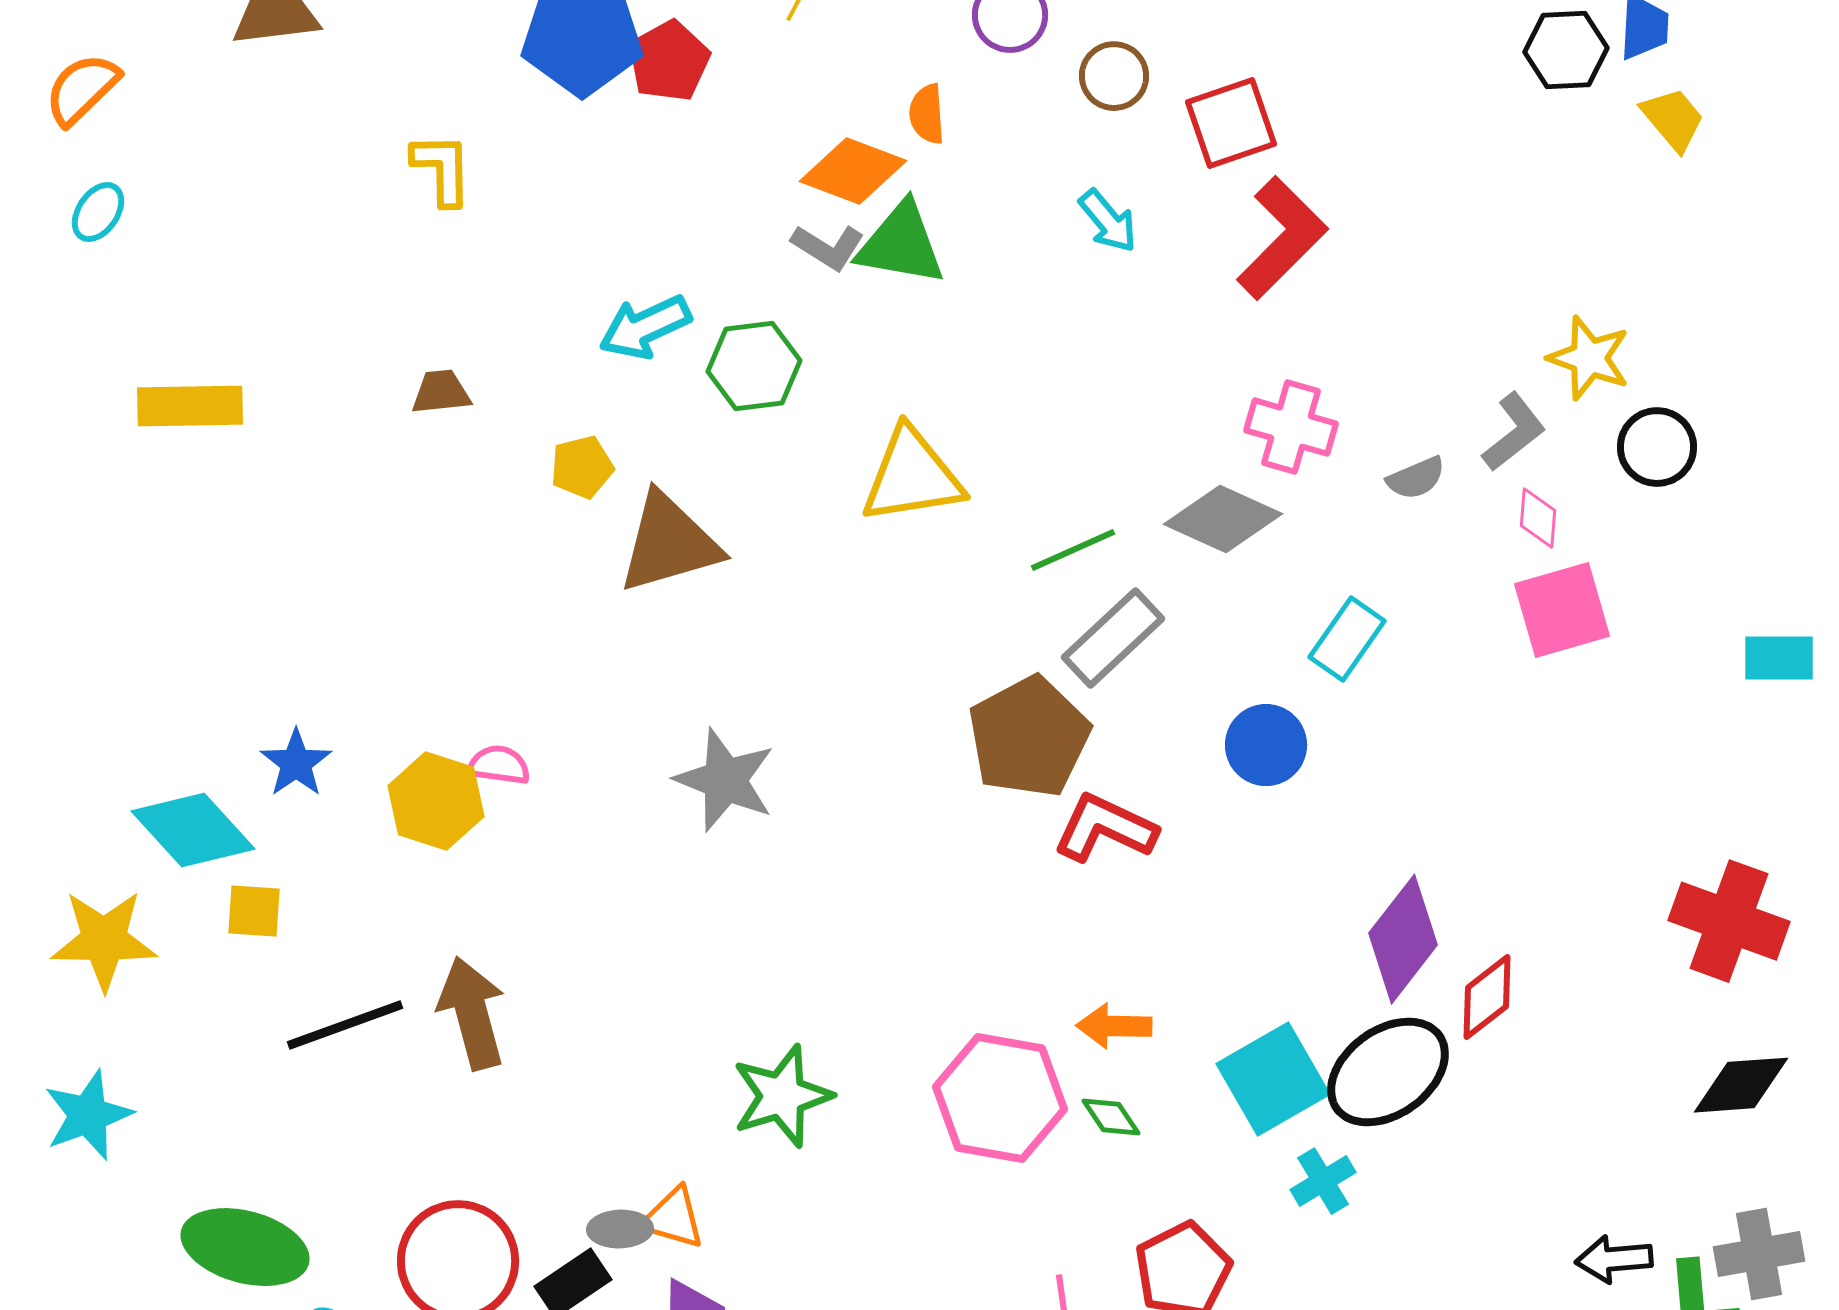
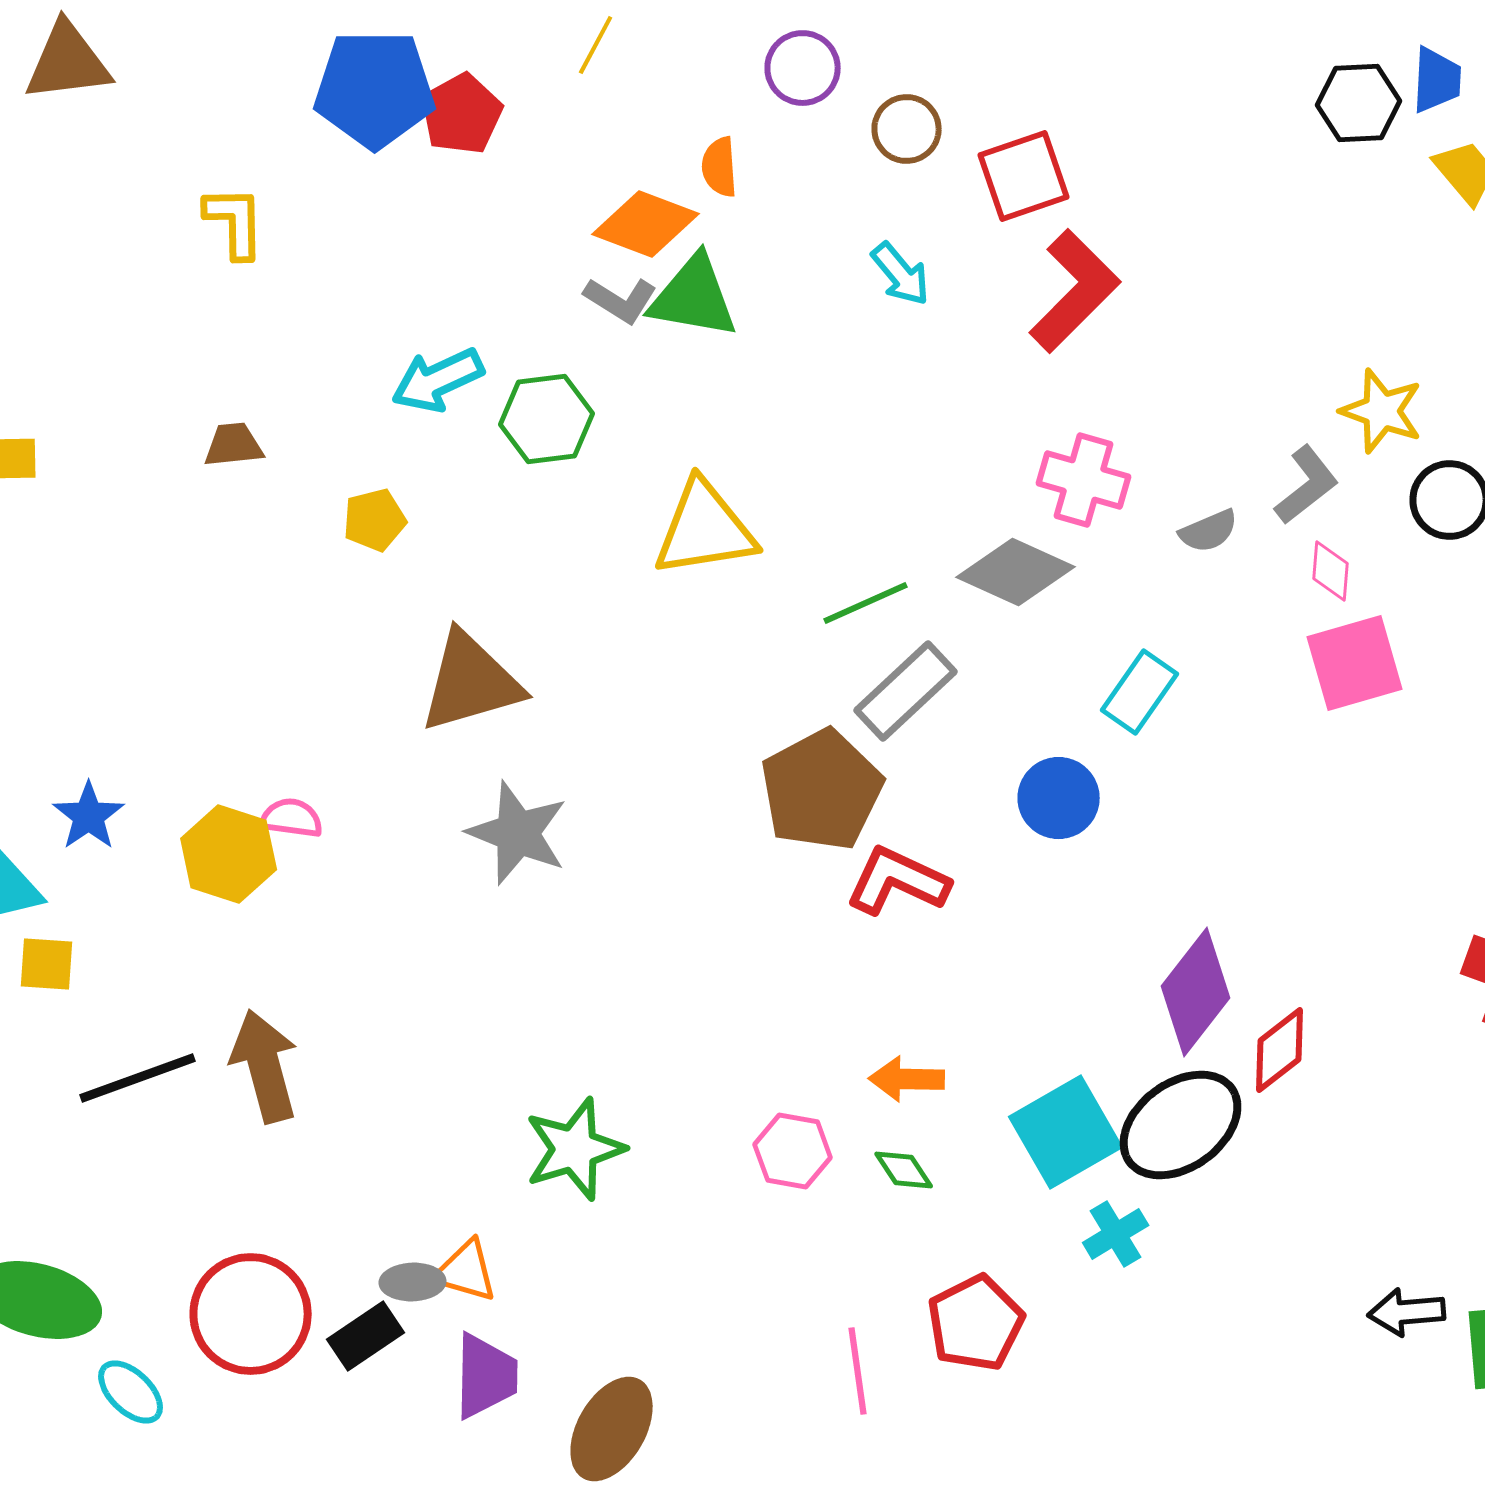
brown triangle: (669, 543) -> (471, 682), moved
pink hexagon: (1000, 1098) -> (793, 1151), size x0.6

